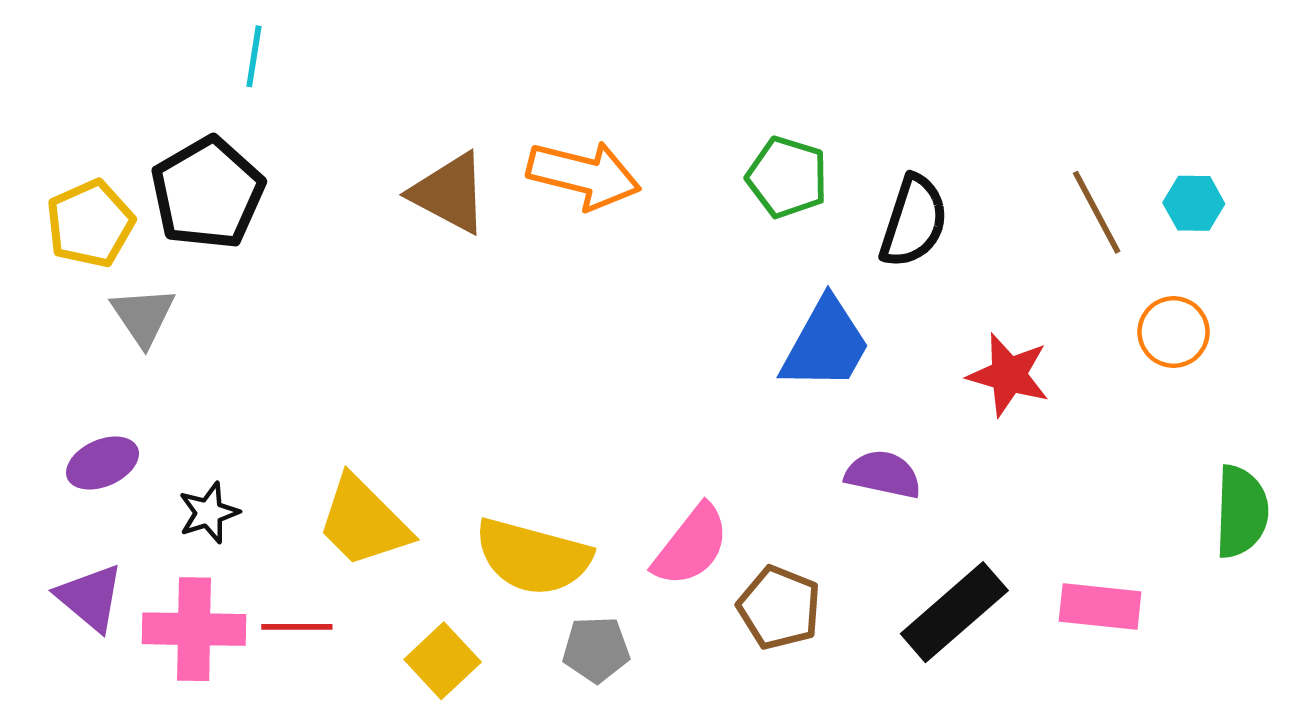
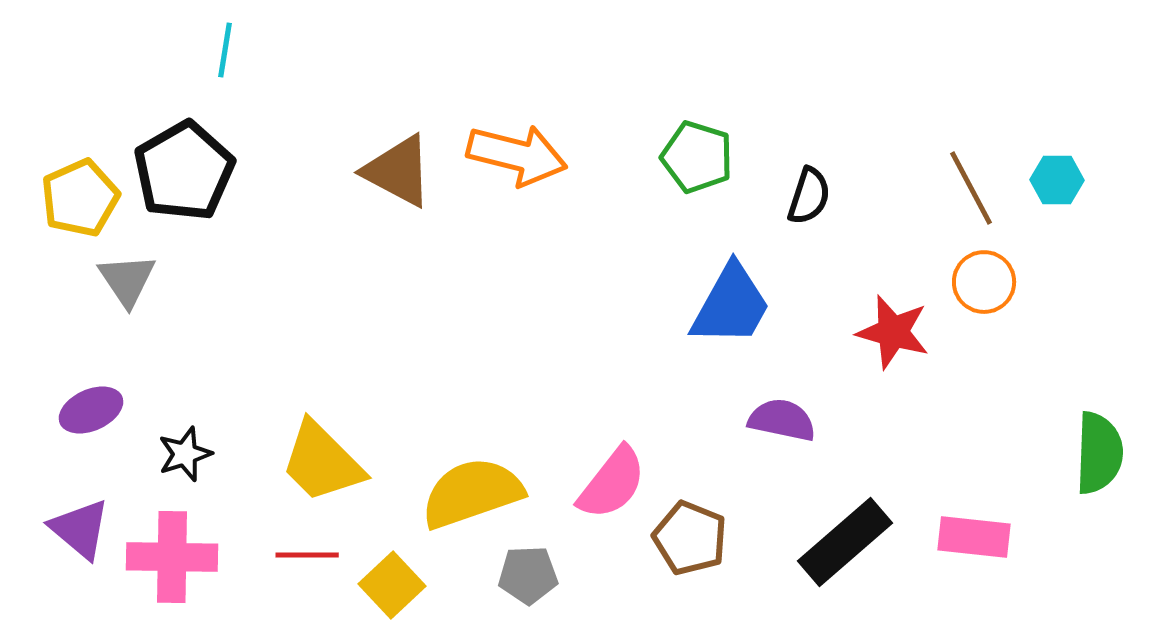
black semicircle: (914, 221) -> (809, 196), size x0.7
orange circle: (1173, 332) -> (984, 282), moved
yellow semicircle: (533, 557) -> (472, 493), turned 146
red line: (297, 627) -> (307, 555), moved

